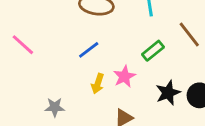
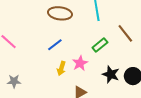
black star: (168, 93) -> (111, 74), turned -30
gray star: (55, 107) -> (14, 81), moved

